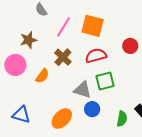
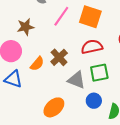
brown cross: (63, 57) -> (59, 57), moved
blue circle: (92, 109) -> (94, 101), moved
blue triangle: (21, 115) -> (13, 79), moved

